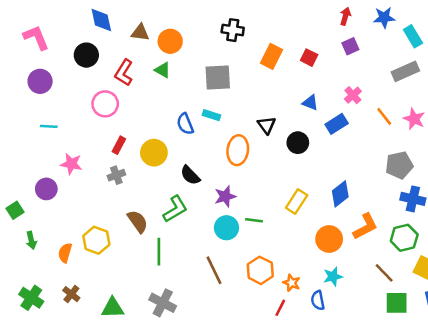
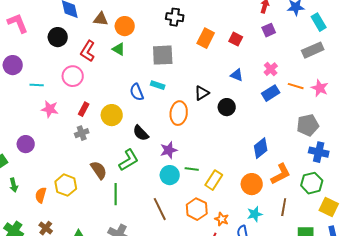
purple circle: (40, 81) -> (13, 65), moved
orange line: (384, 116) -> (296, 86), turned -35
blue rectangle: (337, 124) -> (271, 93), moved
black triangle: (267, 125) -> (202, 93), turned 35
cyan line: (49, 126) -> (37, 85), moved
pink star: (71, 164) -> (50, 109), moved
yellow rectangle: (297, 201) -> (214, 180), moved
brown line: (384, 273) -> (284, 207), moved, turned 54

